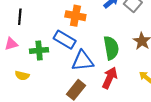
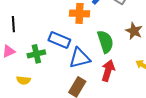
orange cross: (75, 16) -> (80, 13), moved

